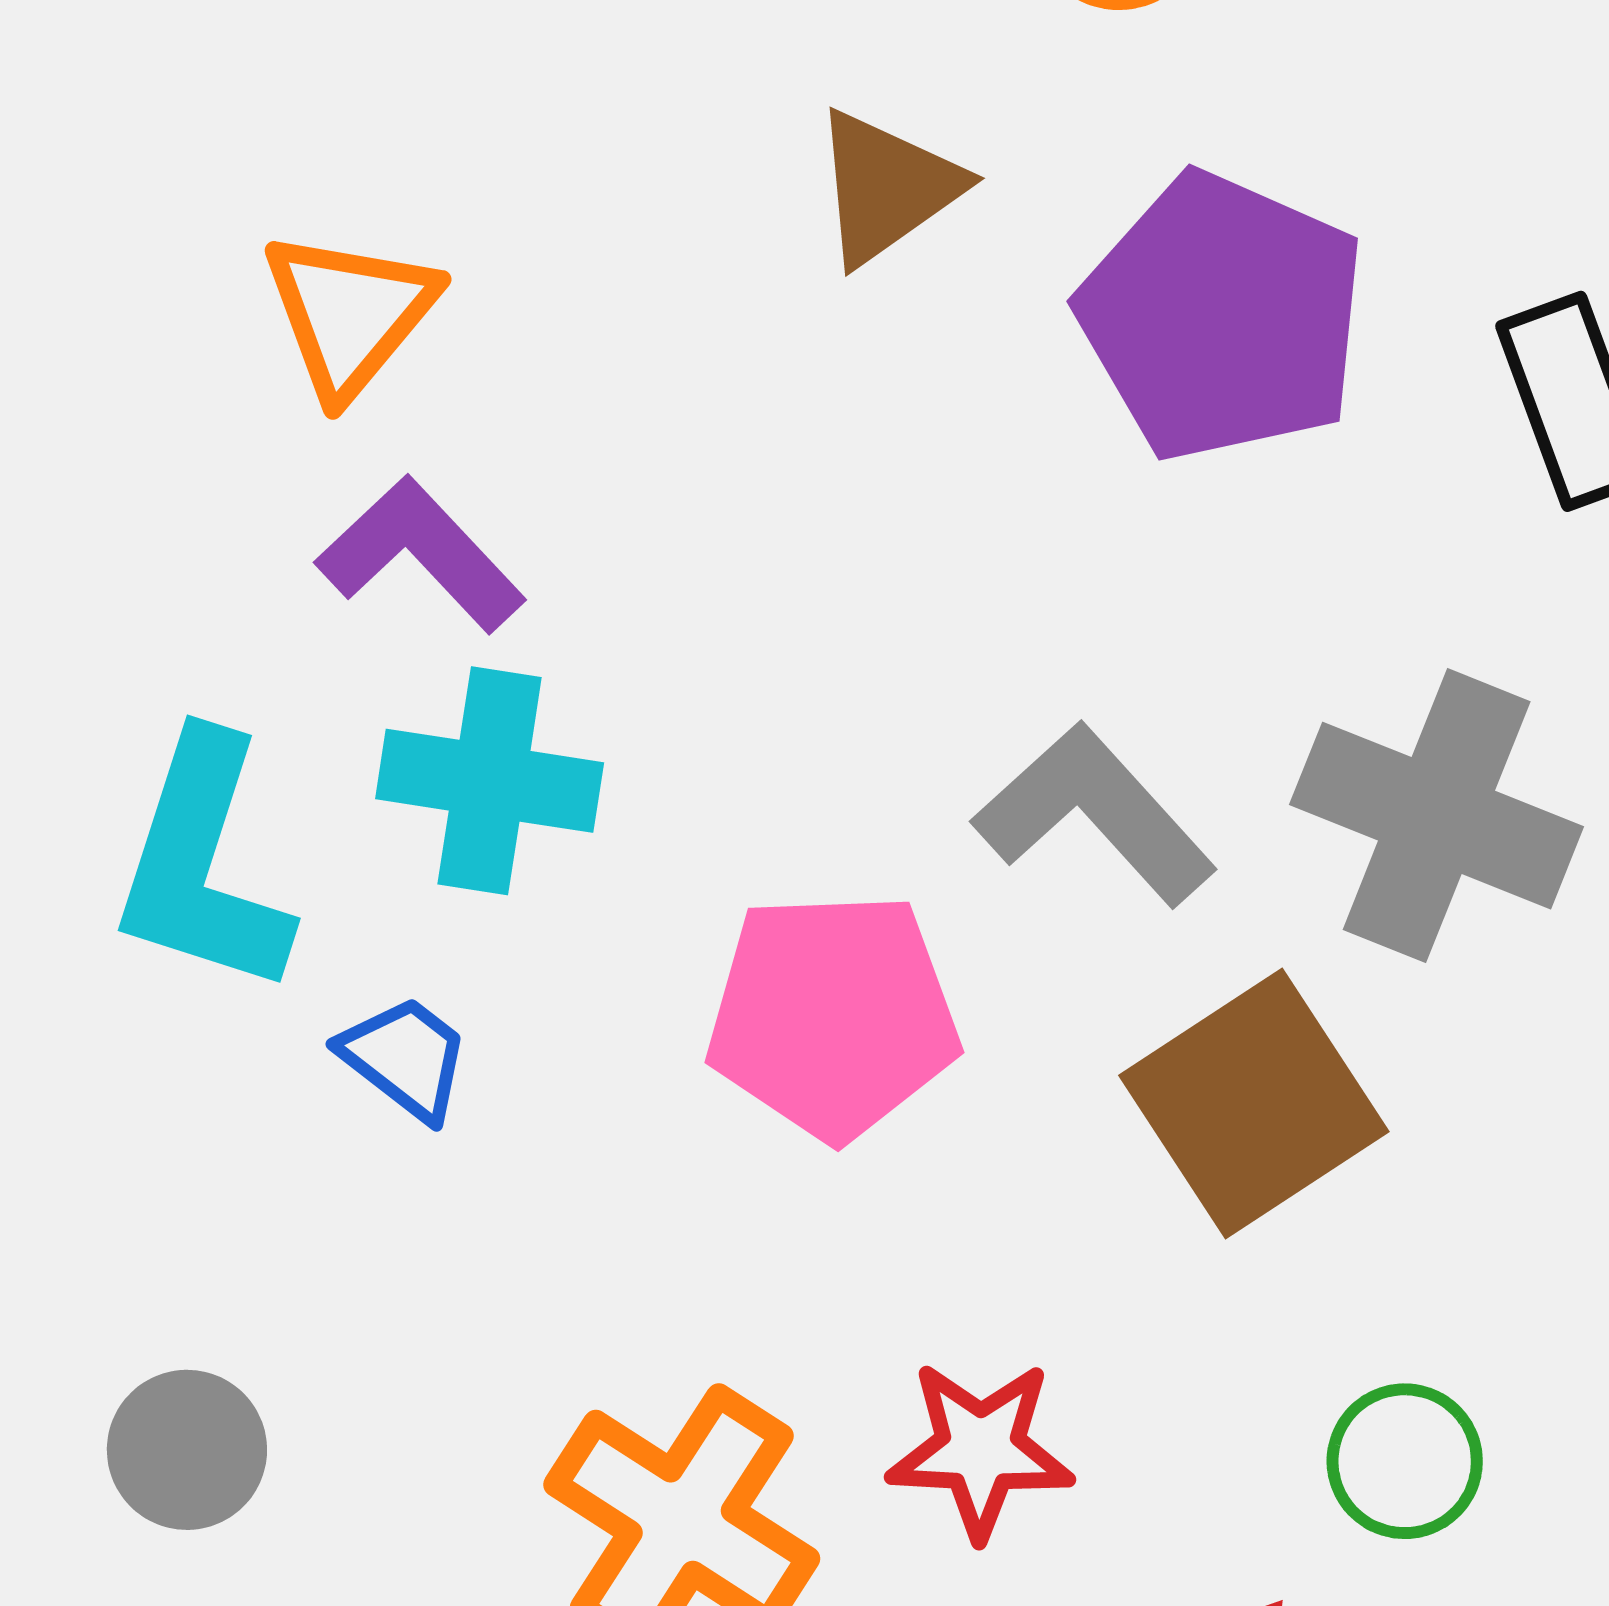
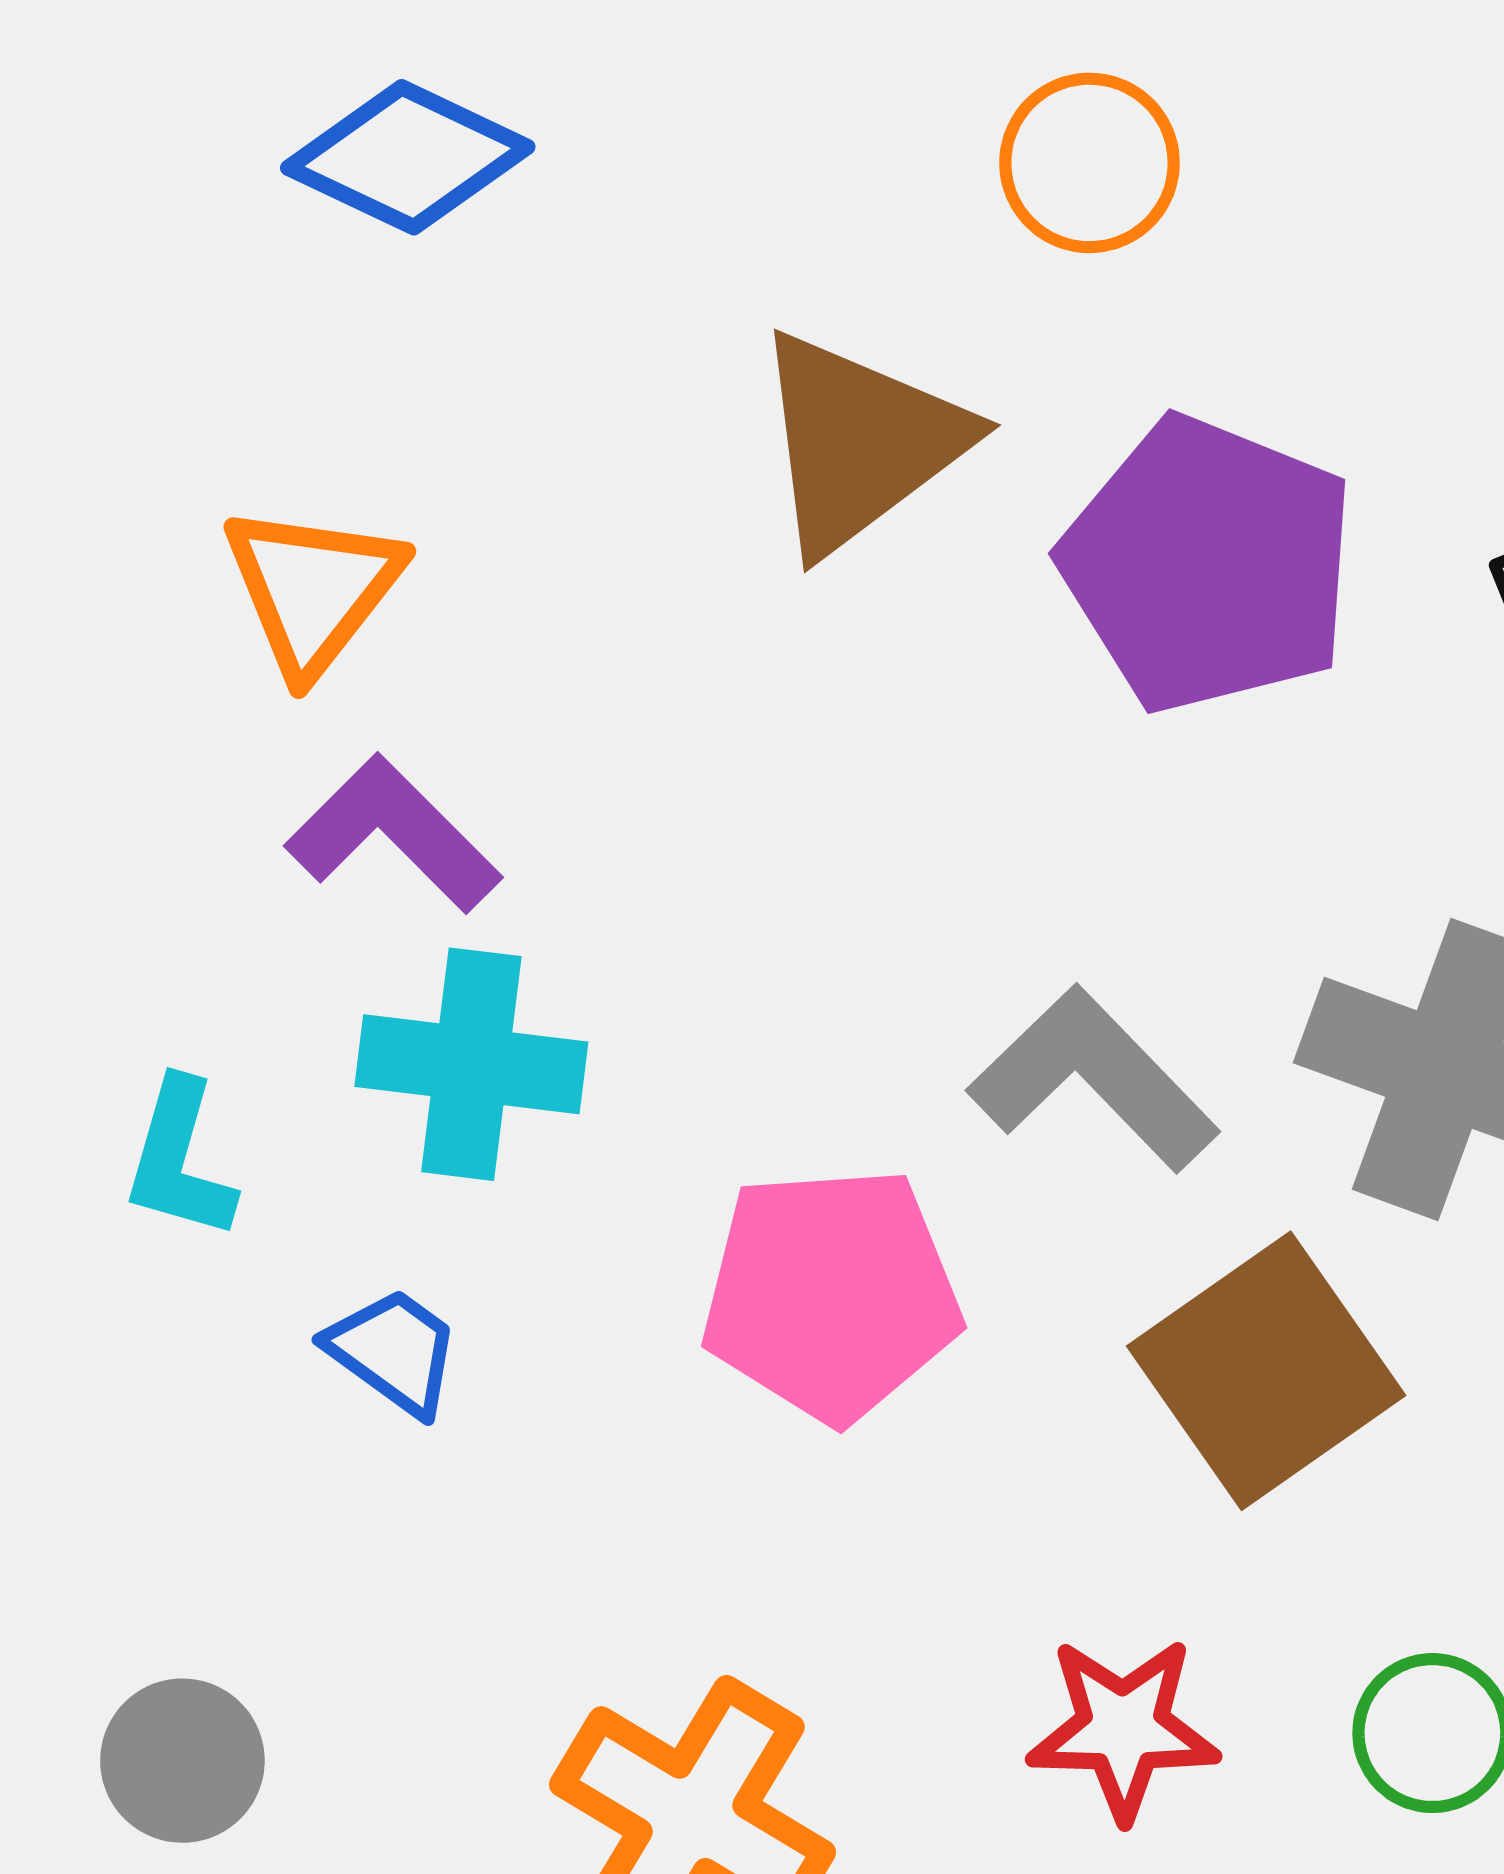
brown triangle: (887, 187) -> (860, 442), size x1.4
cyan L-shape: (203, 865) -> (180, 1159), size x0.6
red star: (980, 1450) -> (1123, 1728), moved

